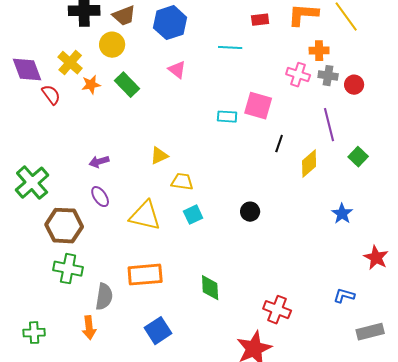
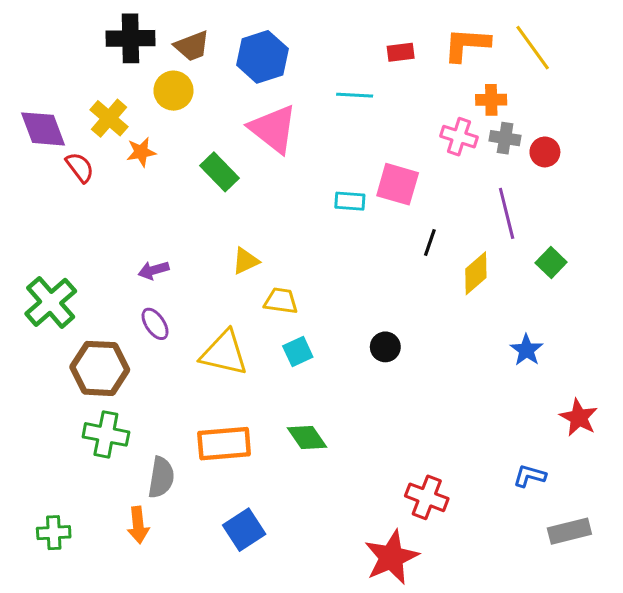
pink triangle: (177, 70) -> (273, 129), size x1.8
green rectangle: (127, 85) -> (220, 172), moved
green diamond: (210, 288) -> (307, 437), moved, turned -32

